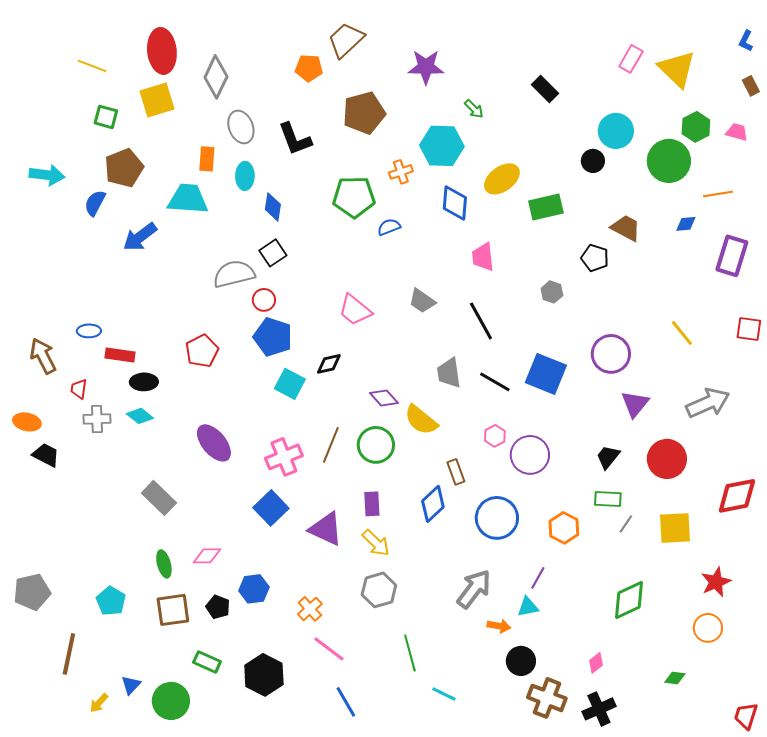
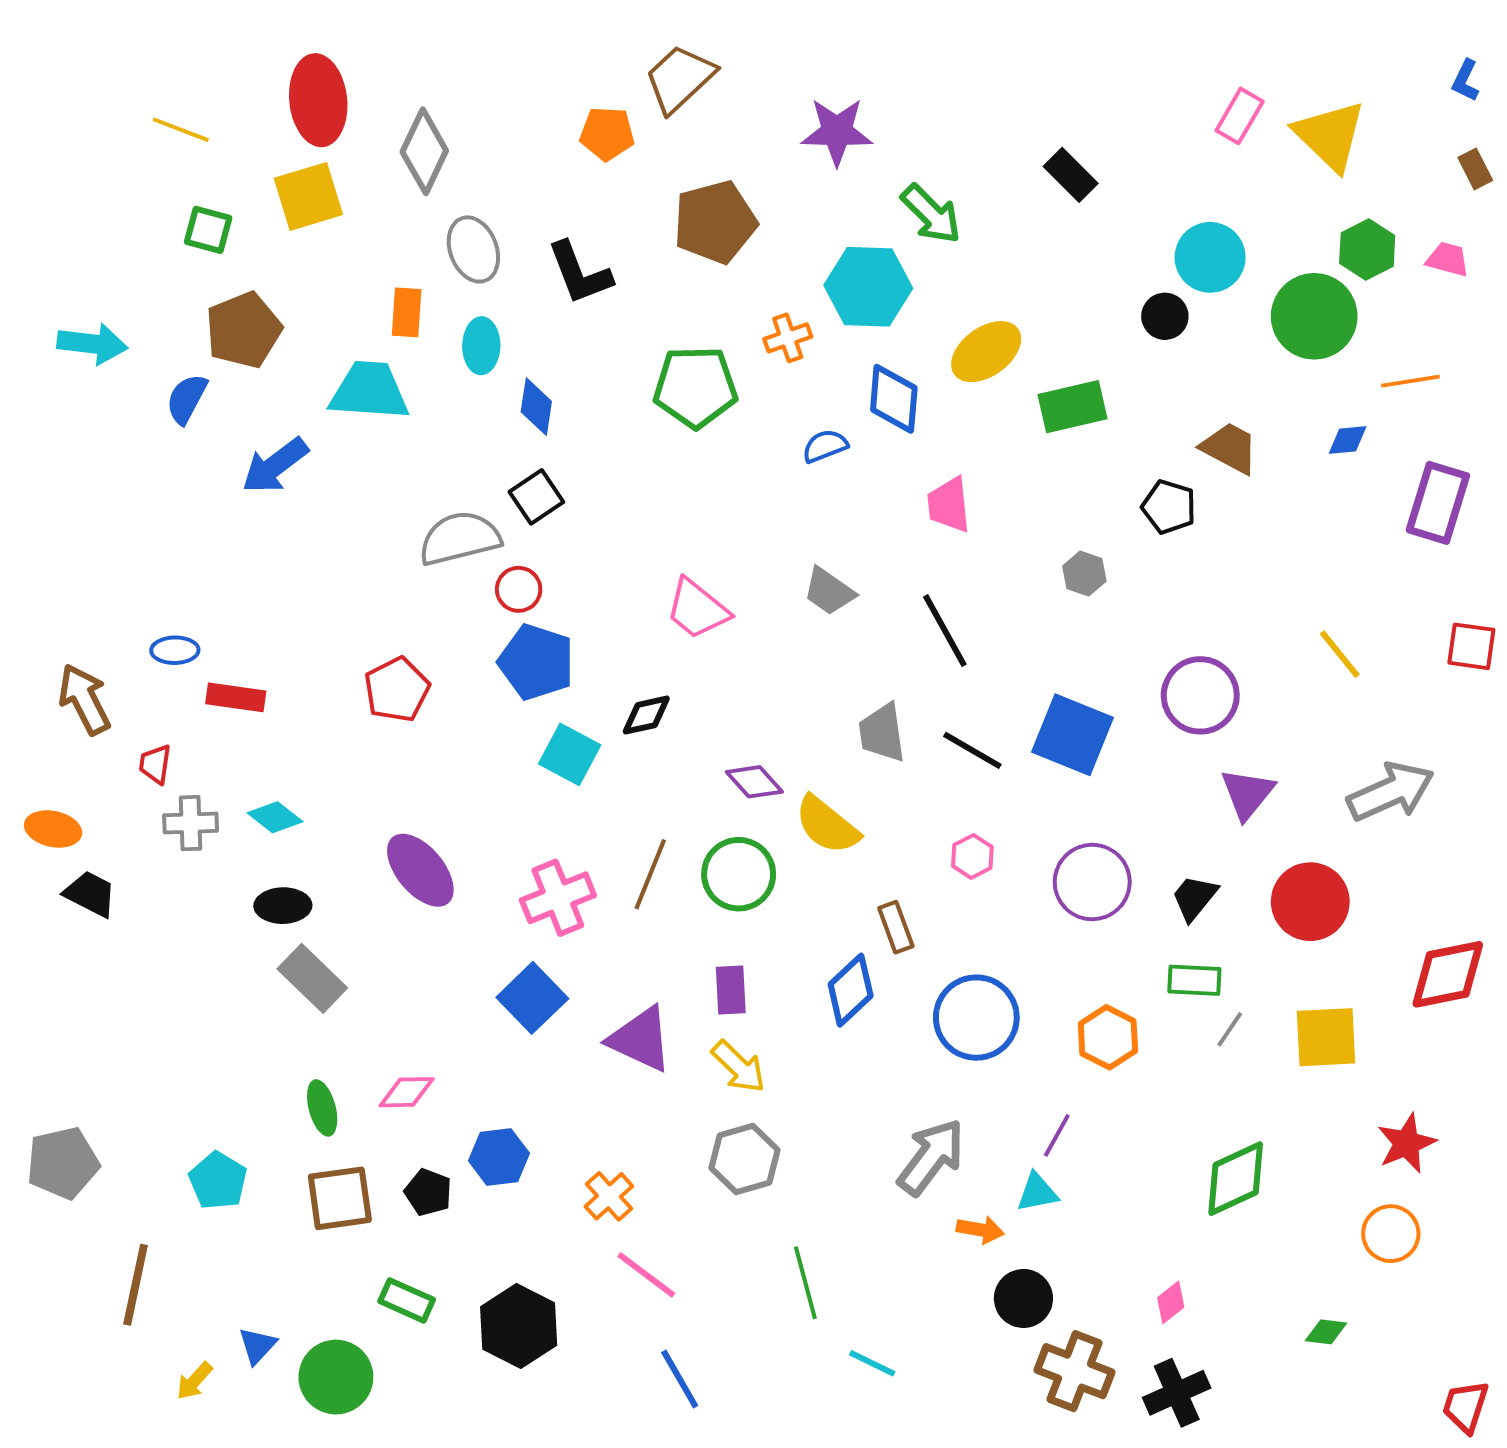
green arrow: (474, 109) -> (931, 214), size x1.6
blue semicircle: (389, 227) -> (825, 446), moved
black ellipse: (144, 382) -> (283, 906), moved
purple circle: (530, 455) -> (1092, 882), moved

